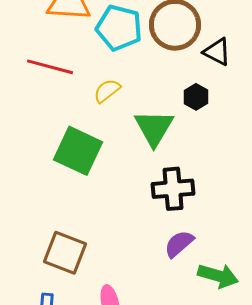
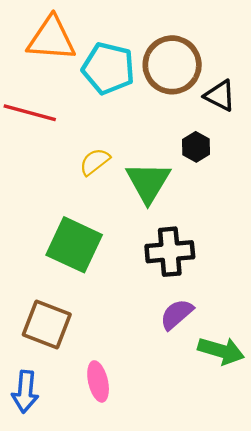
yellow semicircle: (107, 91) -> (95, 162), moved
green square: (78, 151) -> (74, 245), moved

